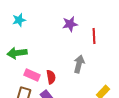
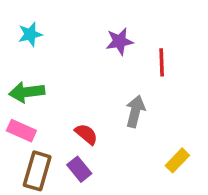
pink rectangle: (32, 75) -> (21, 131), moved
red semicircle: (51, 77) -> (86, 134), turned -40

